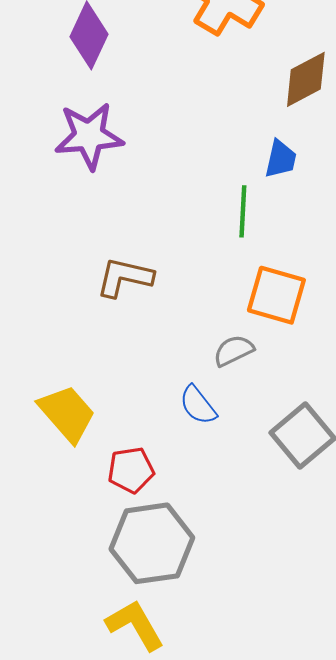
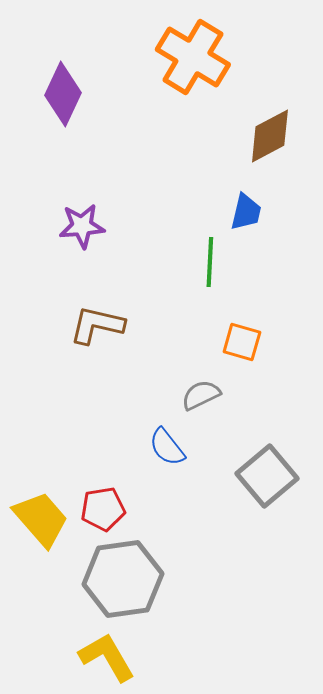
purple star: (89, 136) -> (82, 226), moved, size x0.7
orange square: (276, 295) -> (242, 342), size x0.7
yellow trapezoid: (67, 413) -> (41, 519), moved

